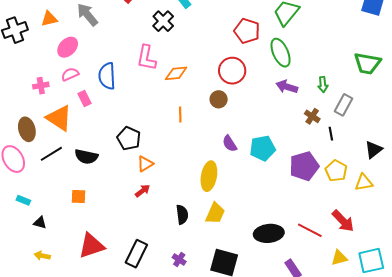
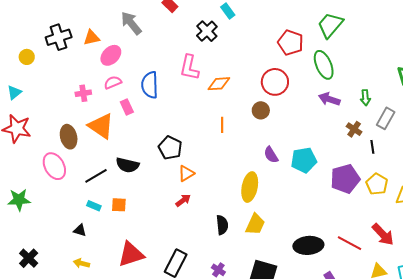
orange triangle: (49, 19) -> (92, 38), moved
black line: (51, 154) -> (96, 176), moved
cyan rectangle: (23, 200) -> (94, 206), moved

